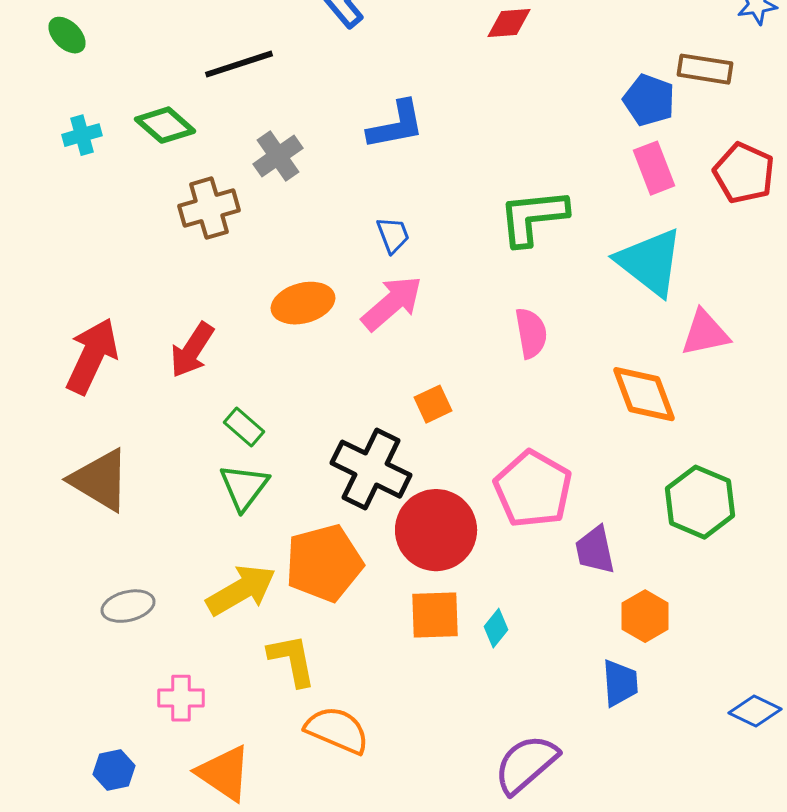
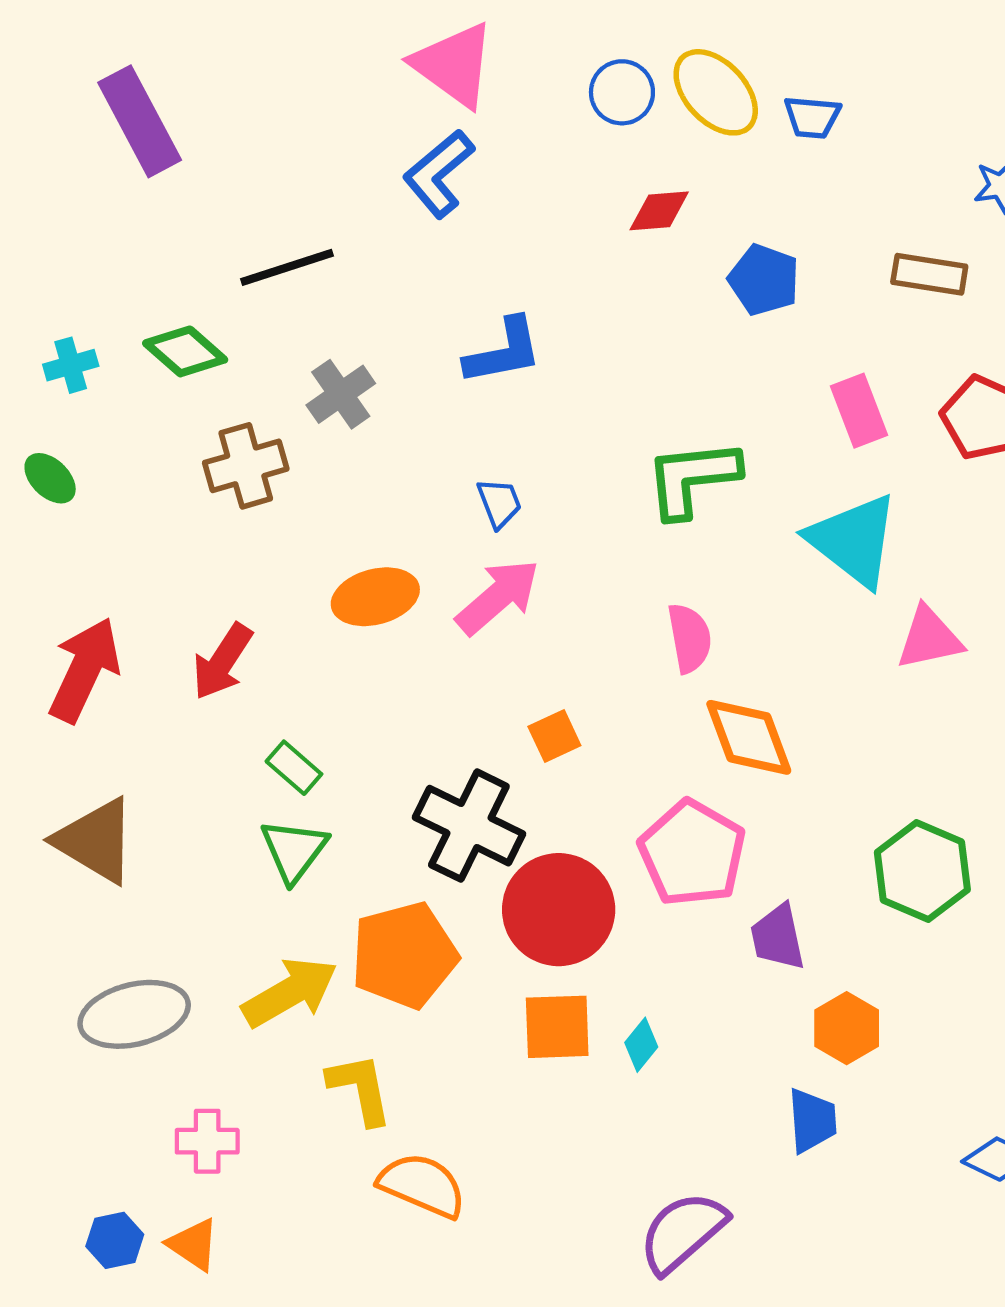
green ellipse: (67, 35) -> (50, 478), moved
blue pentagon: (649, 100) -> (764, 280), moved
orange diamond: (644, 394) -> (749, 737), moved
gray ellipse: (128, 606) -> (134, 1014), size x1.5
orange triangle: (224, 773) -> (193, 1245), moved, size x0.7

